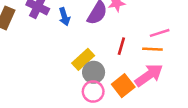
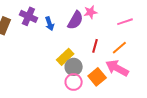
pink line: (160, 33) -> (125, 22), moved
orange line: (152, 49) -> (119, 48), turned -42
pink arrow: (149, 75) -> (117, 68), turned -115

